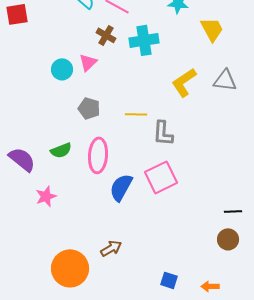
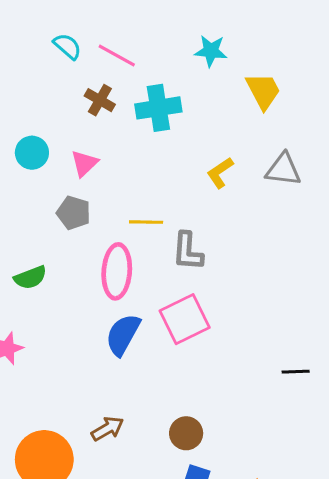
pink triangle: (88, 62) -> (84, 163), moved
yellow L-shape: (184, 82) -> (220, 173), size x0.7
pink ellipse: (98, 155) -> (117, 271), moved
brown circle: (228, 239) -> (186, 433), moved

